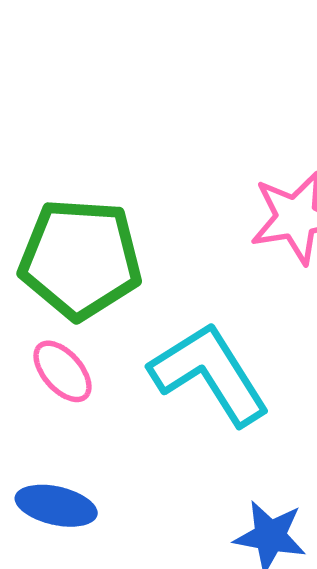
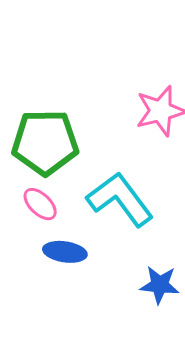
blue ellipse: (56, 506) -> (65, 252), moved

